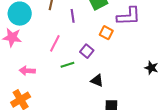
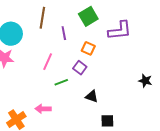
orange square: (106, 33) -> (88, 48), moved
pink arrow: (27, 71) -> (43, 109), moved

